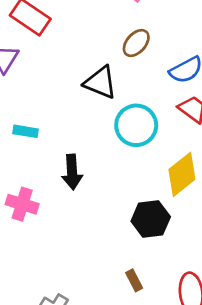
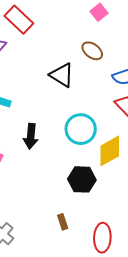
brown ellipse: (136, 43) -> (92, 51), turned 75
cyan circle: (136, 125) -> (81, 129), moved

